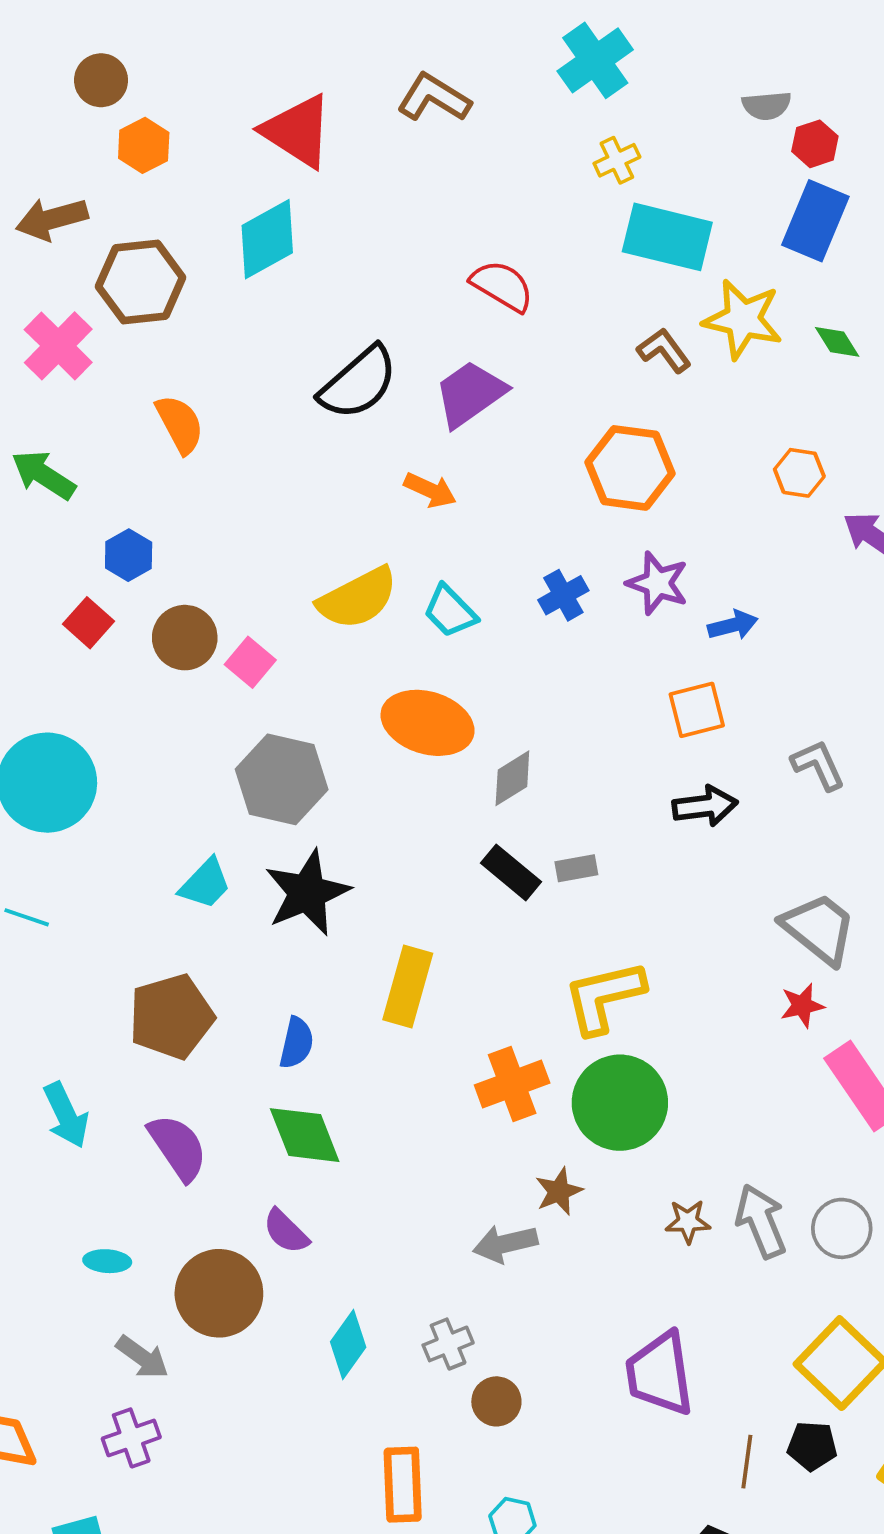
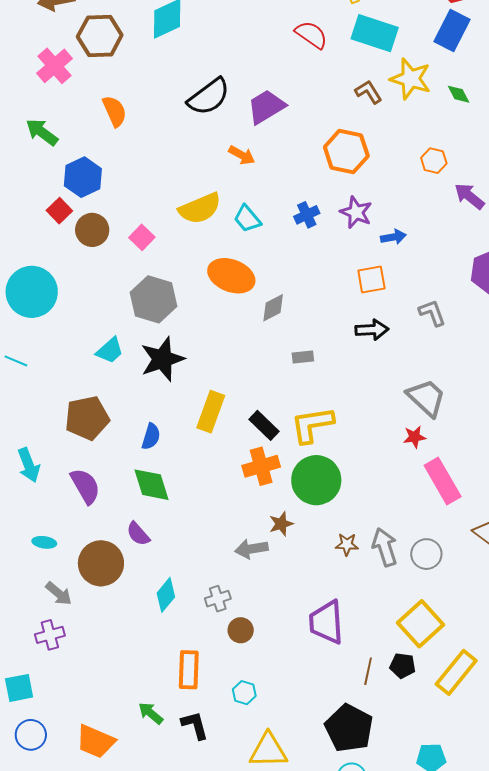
red semicircle: (502, 286) -> (311, 35), moved
blue hexagon: (129, 555) -> (83, 177), size x1.5
brown circle: (185, 638) -> (92, 230), moved
black rectangle: (511, 872) -> (264, 425), moved

